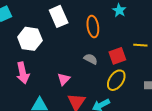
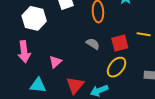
pink triangle: (64, 79) -> (55, 62), moved

